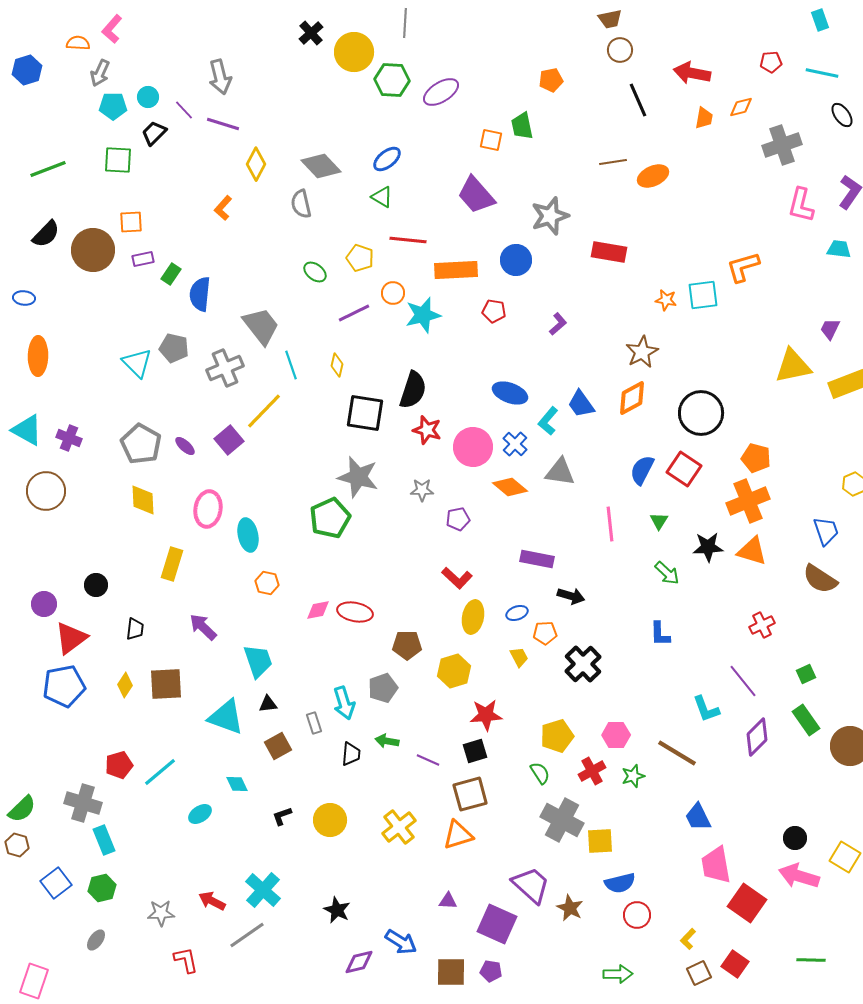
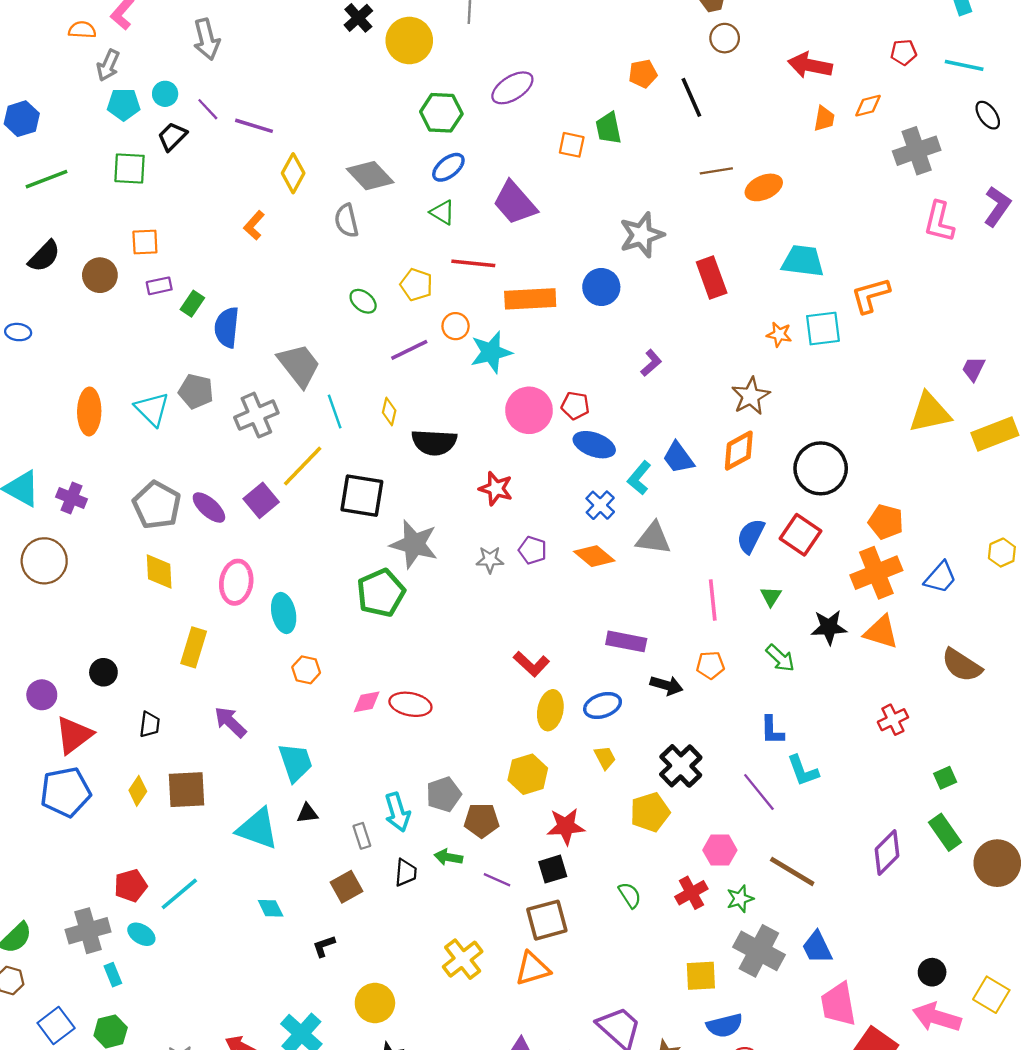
blue hexagon: (27, 70) -> (22, 119), moved
gray arrow: (220, 77) -> (207, 39), moved
green hexagon: (392, 80) -> (441, 113), moved
black line: (638, 100) -> (691, 97), moved
purple trapezoid: (476, 195) -> (515, 203), moved
cyan trapezoid: (839, 249) -> (803, 261), moved, size x1.5
brown circle: (93, 250) -> (100, 275), size x0.7
red rectangle: (609, 252) -> (712, 278), turned 60
red pentagon: (494, 311) -> (575, 406), moved
orange ellipse: (38, 356) -> (89, 411), moved
black semicircle: (413, 390) -> (434, 442), moved, turned 75
black square: (365, 413) -> (362, 496), moved
purple ellipse: (185, 446) -> (209, 508), size x1.4
pink circle: (473, 447) -> (529, 410), moved
purple pentagon: (458, 519) -> (533, 550), moved, turned 30
blue trapezoid: (826, 531) -> (940, 577), moved, turned 60
blue ellipse: (517, 613) -> (603, 705), size x1.4
orange pentagon: (545, 633) -> (710, 665), moved
brown pentagon: (407, 645) -> (482, 820), moved
purple line: (743, 681) -> (759, 792), moved
cyan L-shape: (706, 709) -> (803, 771), moved
yellow pentagon: (557, 736) -> (650, 812), moved
brown square: (278, 746) -> (346, 887), moved
gray cross: (83, 803) -> (88, 931), turned -33
cyan ellipse: (200, 814) -> (141, 934), moved, turned 65
yellow circle: (330, 820) -> (375, 1003), moved
gray cross: (562, 820) -> (759, 951), moved
cyan rectangle: (104, 840) -> (113, 975), size x0.7

